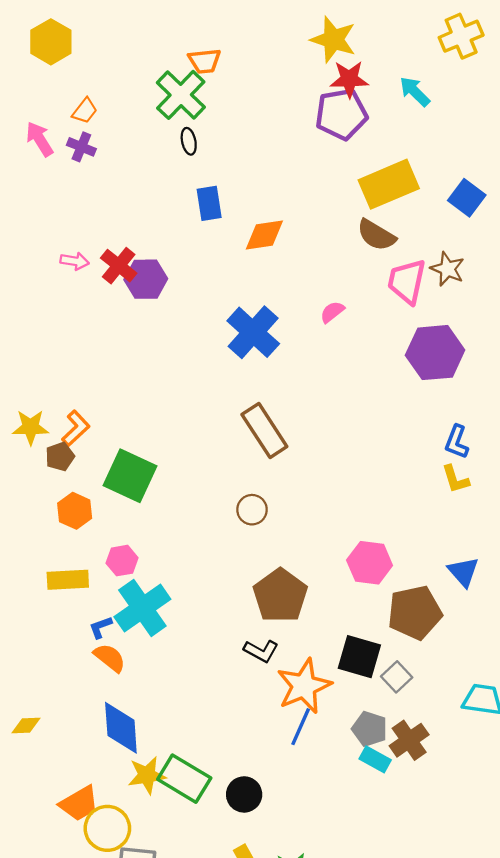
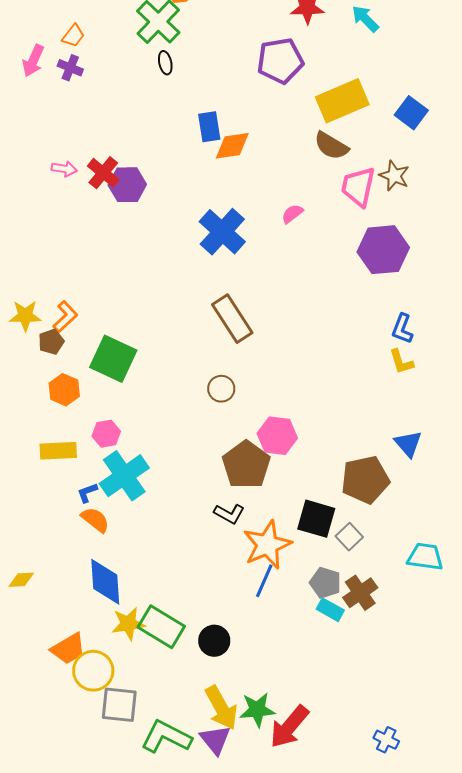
purple pentagon: (341, 114) -> (280, 61), moved
pink arrow: (40, 139) -> (33, 61), turned -124
blue rectangle: (209, 203) -> (209, 127), moved
pink hexagon: (370, 563) -> (277, 436), moved

